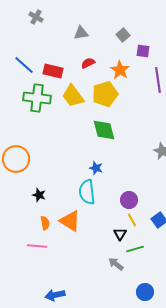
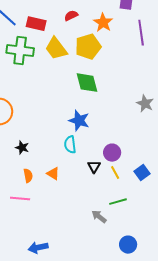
blue star: (96, 168) -> (79, 121), size x1.5
cyan semicircle: (87, 192) -> (70, 145), size x0.7
orange triangle: (70, 221) -> (53, 174), size x0.6
black triangle: (120, 234) -> (94, 167), moved

